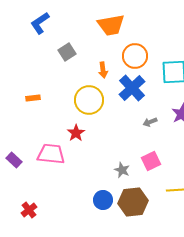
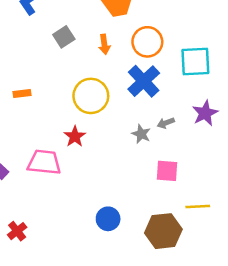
orange arrow: (103, 70) -> (104, 44), moved
pink square: (151, 161) -> (167, 171), turned 30
gray star: (122, 170) -> (141, 134), moved
brown hexagon: (133, 202) -> (163, 231), moved

